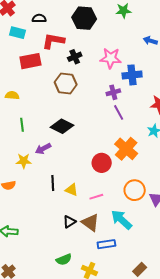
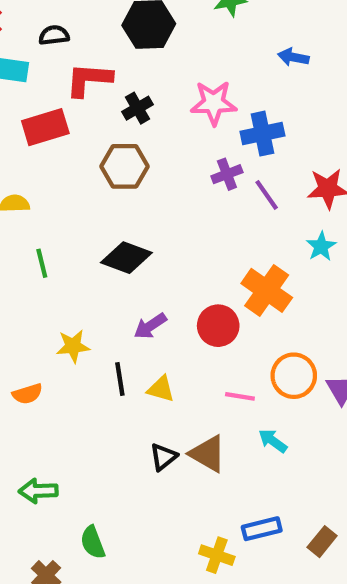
purple line: (119, 112) -> (267, 195), moved
purple arrow: (43, 149) -> (150, 326), moved
yellow star: (24, 161) -> (73, 346), moved
pink line: (96, 197) -> (240, 396), moved, turned 32
cyan arrow: (121, 220) -> (273, 441), size x0.6
blue rectangle: (106, 244) -> (262, 529), moved
green semicircle: (64, 259) -> (93, 542), moved, turned 98

